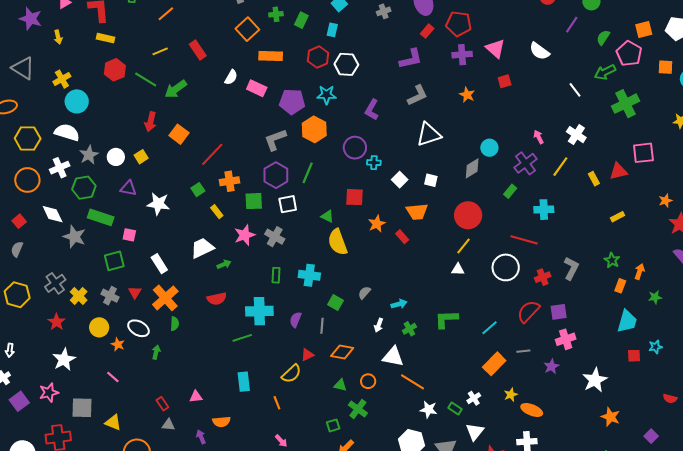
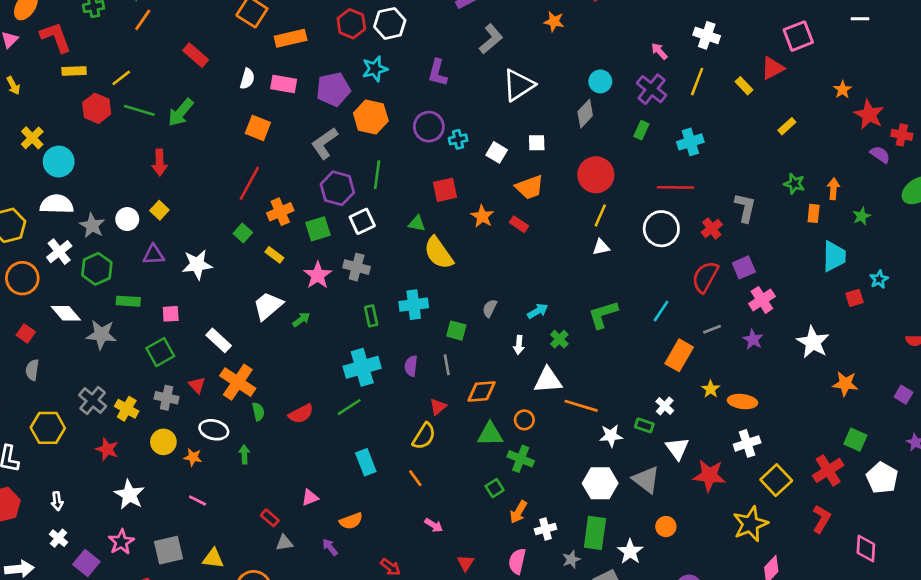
yellow line: (160, 51) -> (121, 78), moved
orange square: (179, 134) -> (258, 128), moved
green rectangle: (101, 217) -> (128, 301), size x0.7
red semicircle: (217, 299) -> (301, 414), moved
green triangle: (340, 385) -> (490, 434), size x1.5

